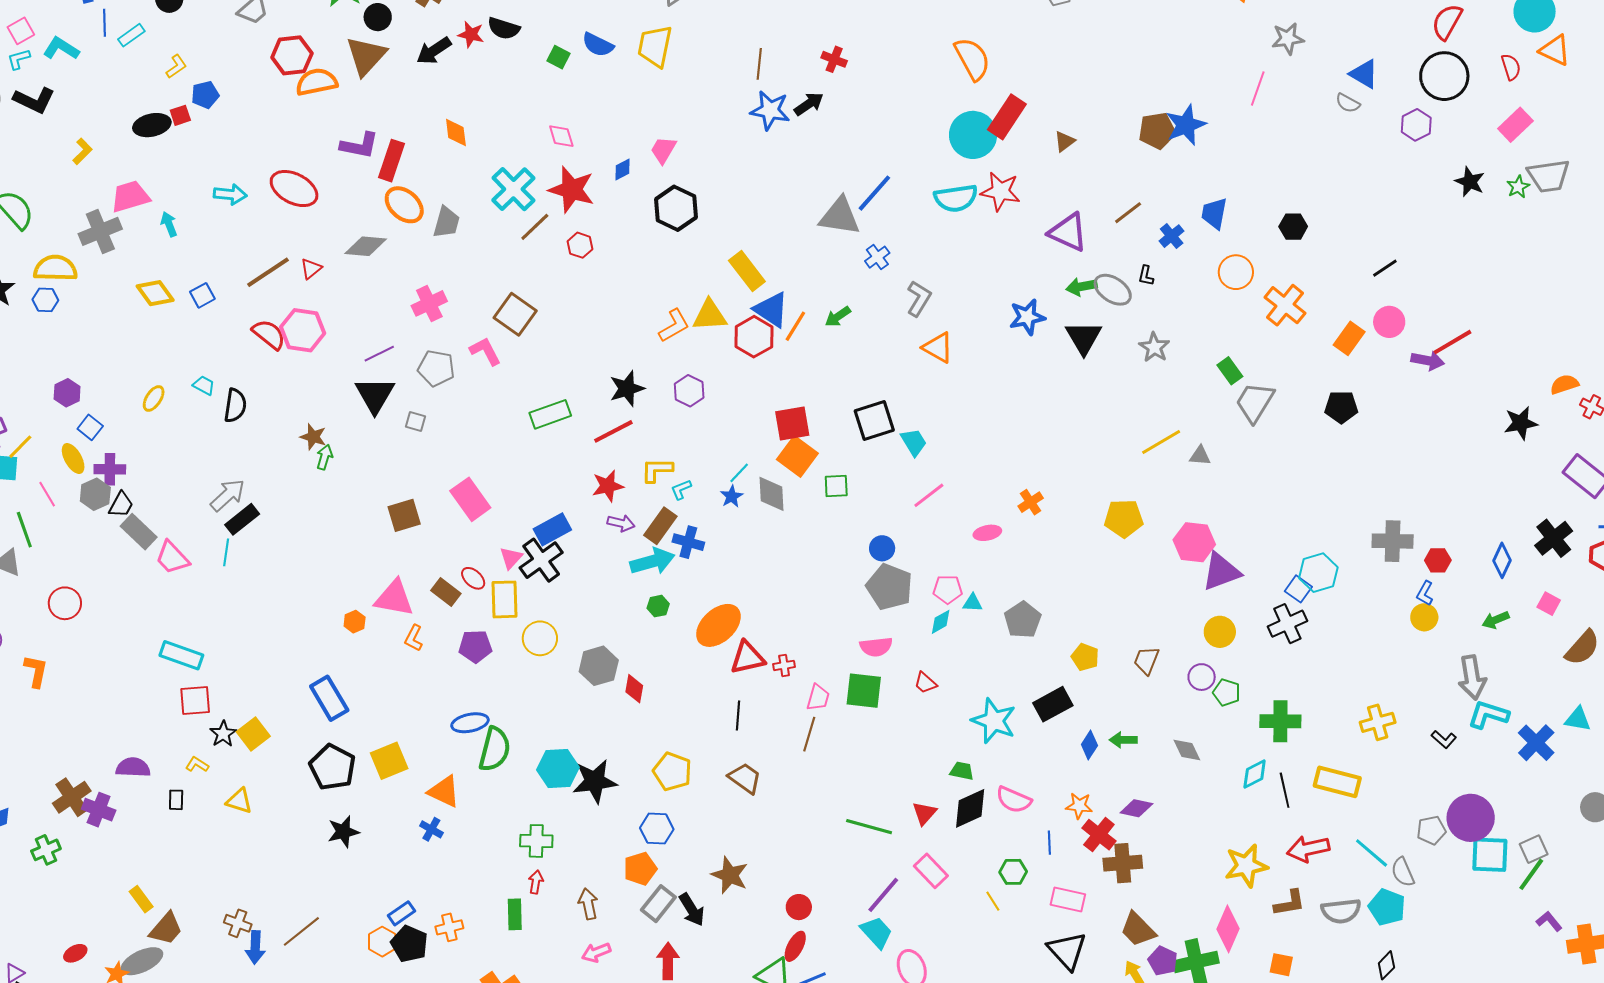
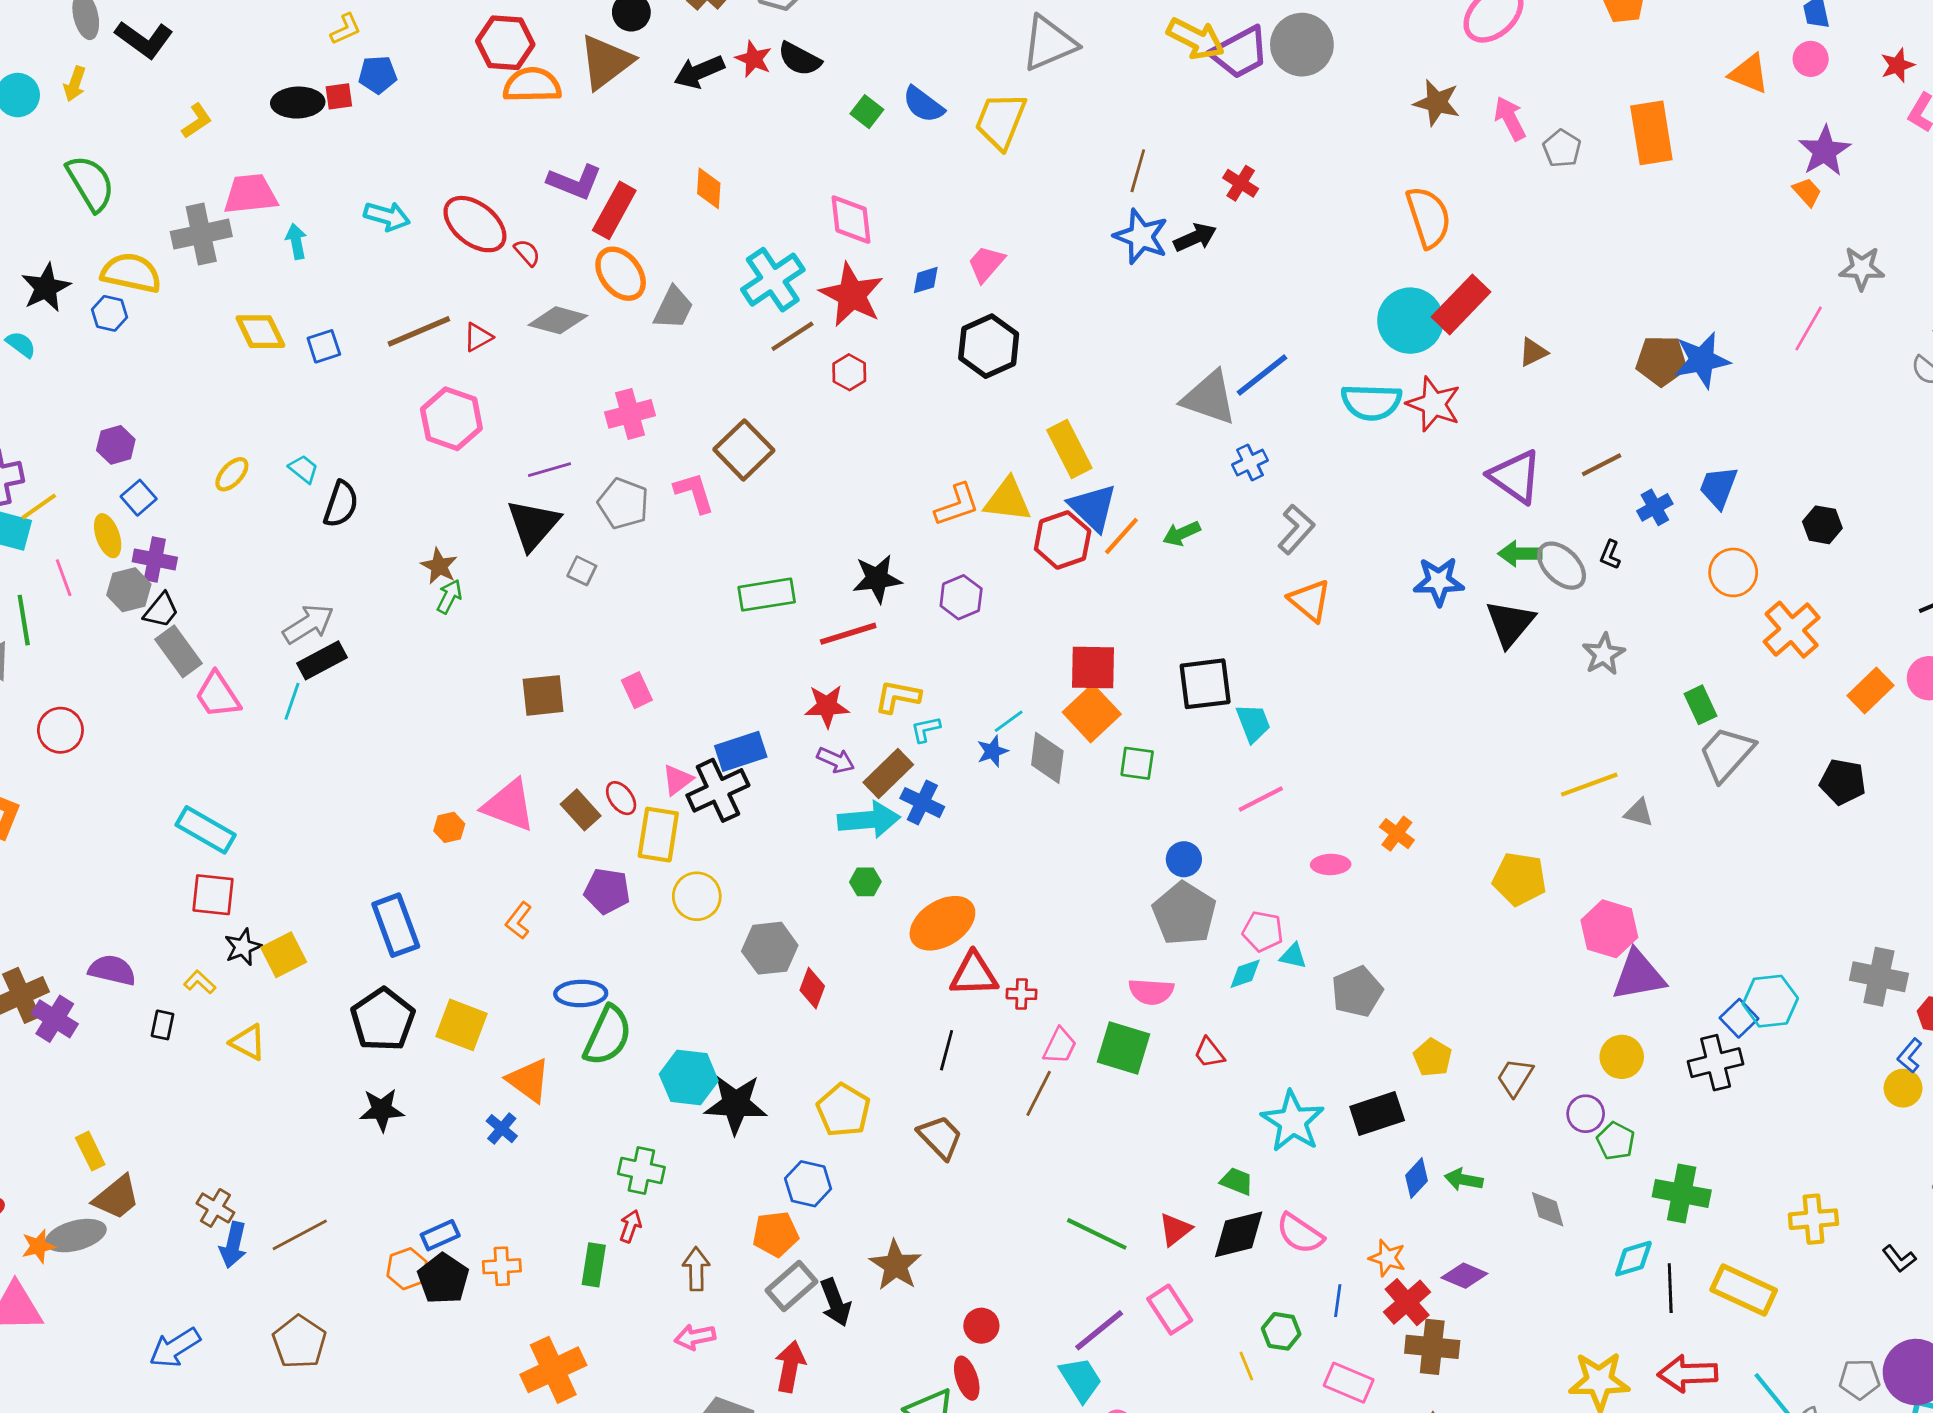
pink diamond: (561, 136) -> (851, 220), size x1.4
red semicircle: (269, 334) -> (527, 253), moved, size x0.6
pink rectangle: (470, 499) -> (637, 690), size x0.6
orange cross: (1031, 502) -> (1397, 834), turned -30
orange L-shape: (414, 638) -> (519, 921), moved
yellow square: (389, 761) -> (461, 1025), turned 33
red ellipse: (795, 946) -> (967, 1378), turned -56

